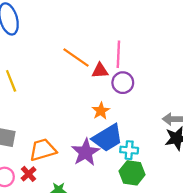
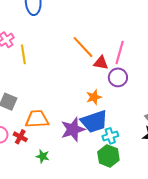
cyan cross: (129, 150) -> (110, 136), turned -35
red cross: (29, 174) -> (20, 137), turned -32

